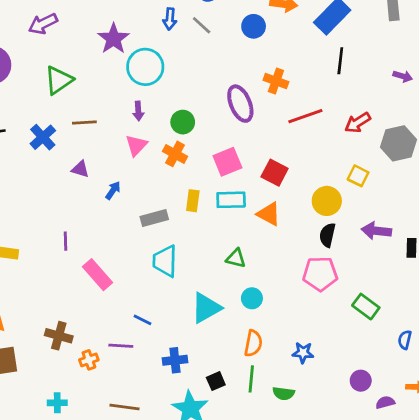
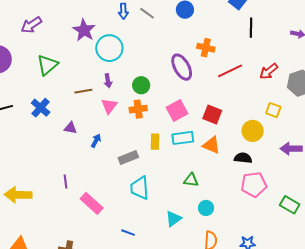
brown line: (84, 122) -> (83, 91), moved
orange cross: (175, 154) -> (138, 109), turned -30
black semicircle: (327, 235) -> (243, 158), moved, turned 90
cyan triangle: (206, 308) -> (173, 219), size x0.7

